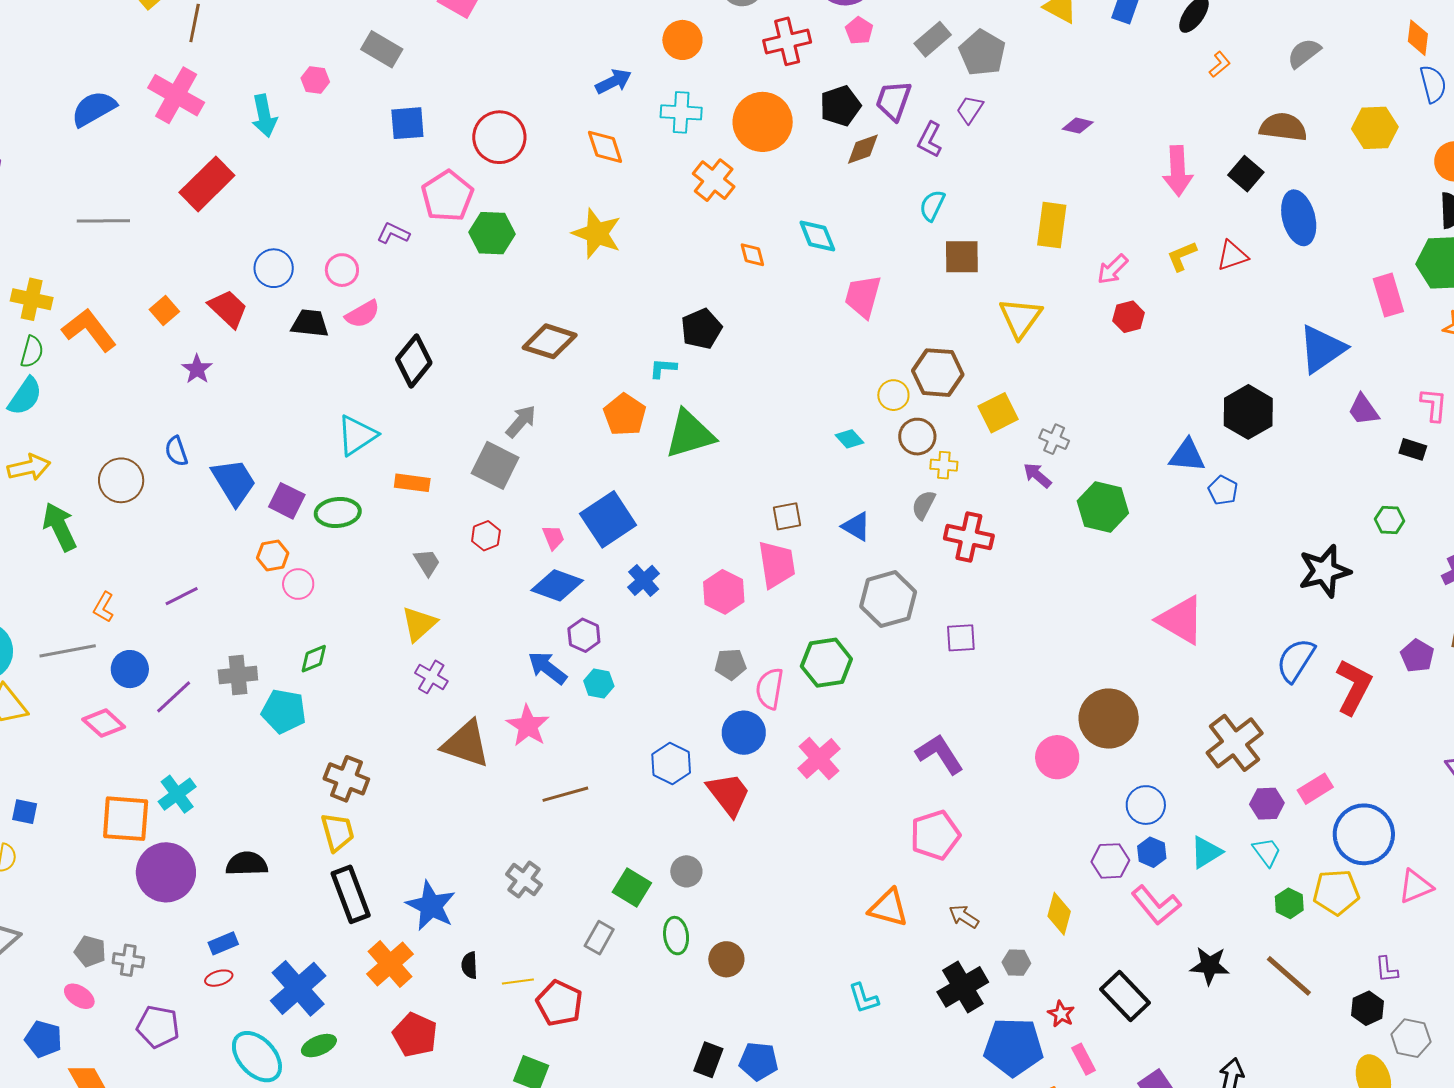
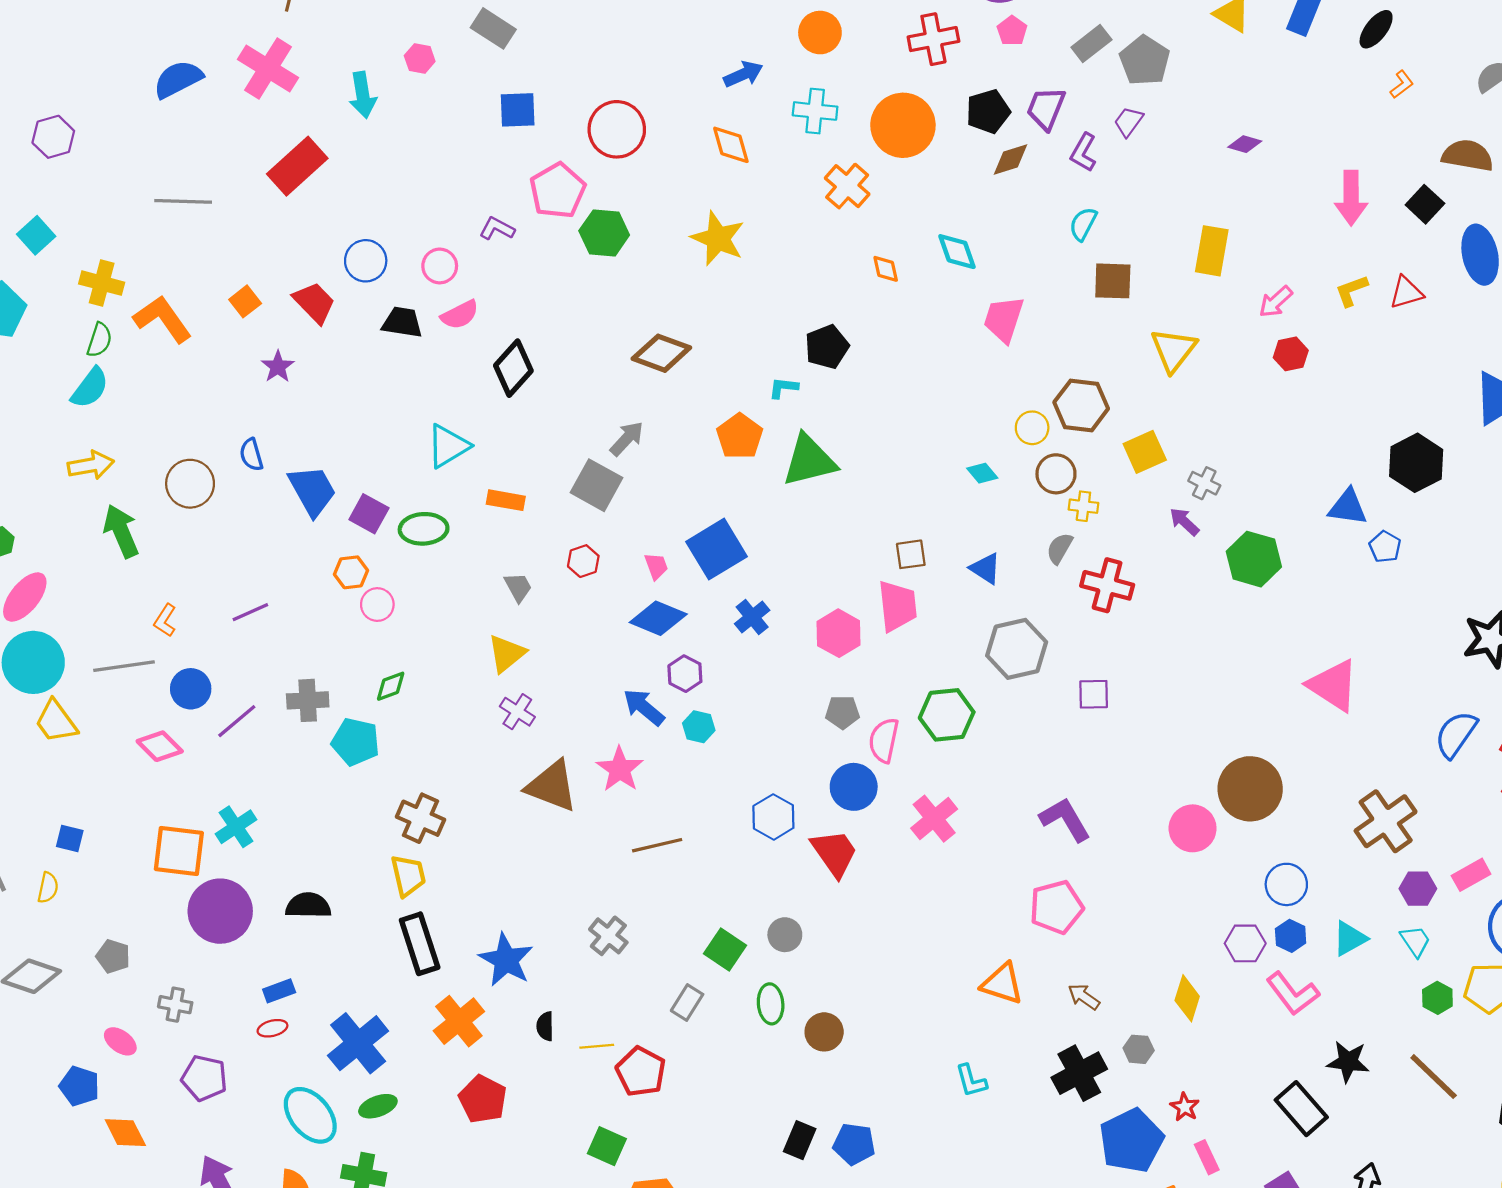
gray pentagon: (90, 951) -> (113, 956), moved
black rectangle: (1125, 996) -> (1301, 1109), moved
blue pentagon: (1014, 1047) -> (1131, 1141), turned -30

